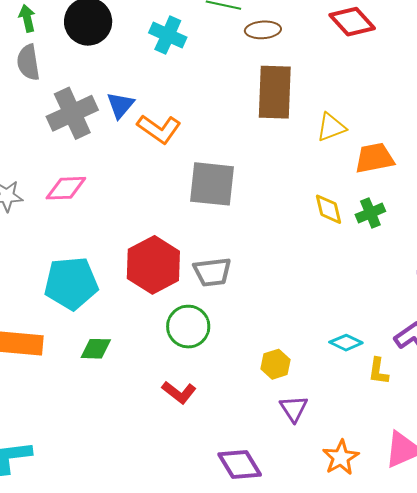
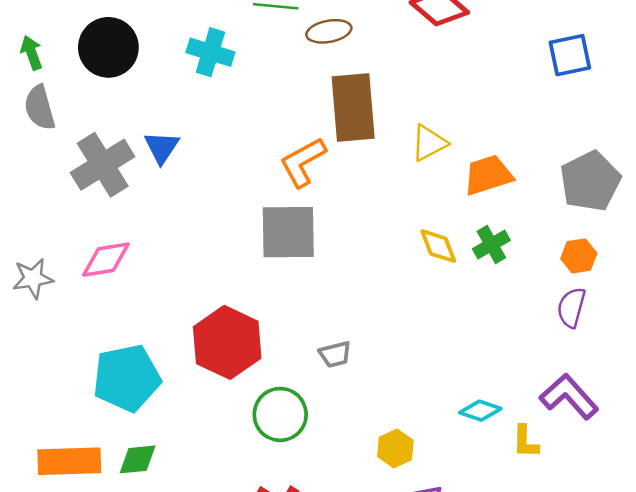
orange L-shape: (159, 129) -> (303, 162), moved, turned 123
gray trapezoid: (212, 272) -> (335, 354), moved, size x0.7
green diamond: (96, 349) -> (138, 459), moved

